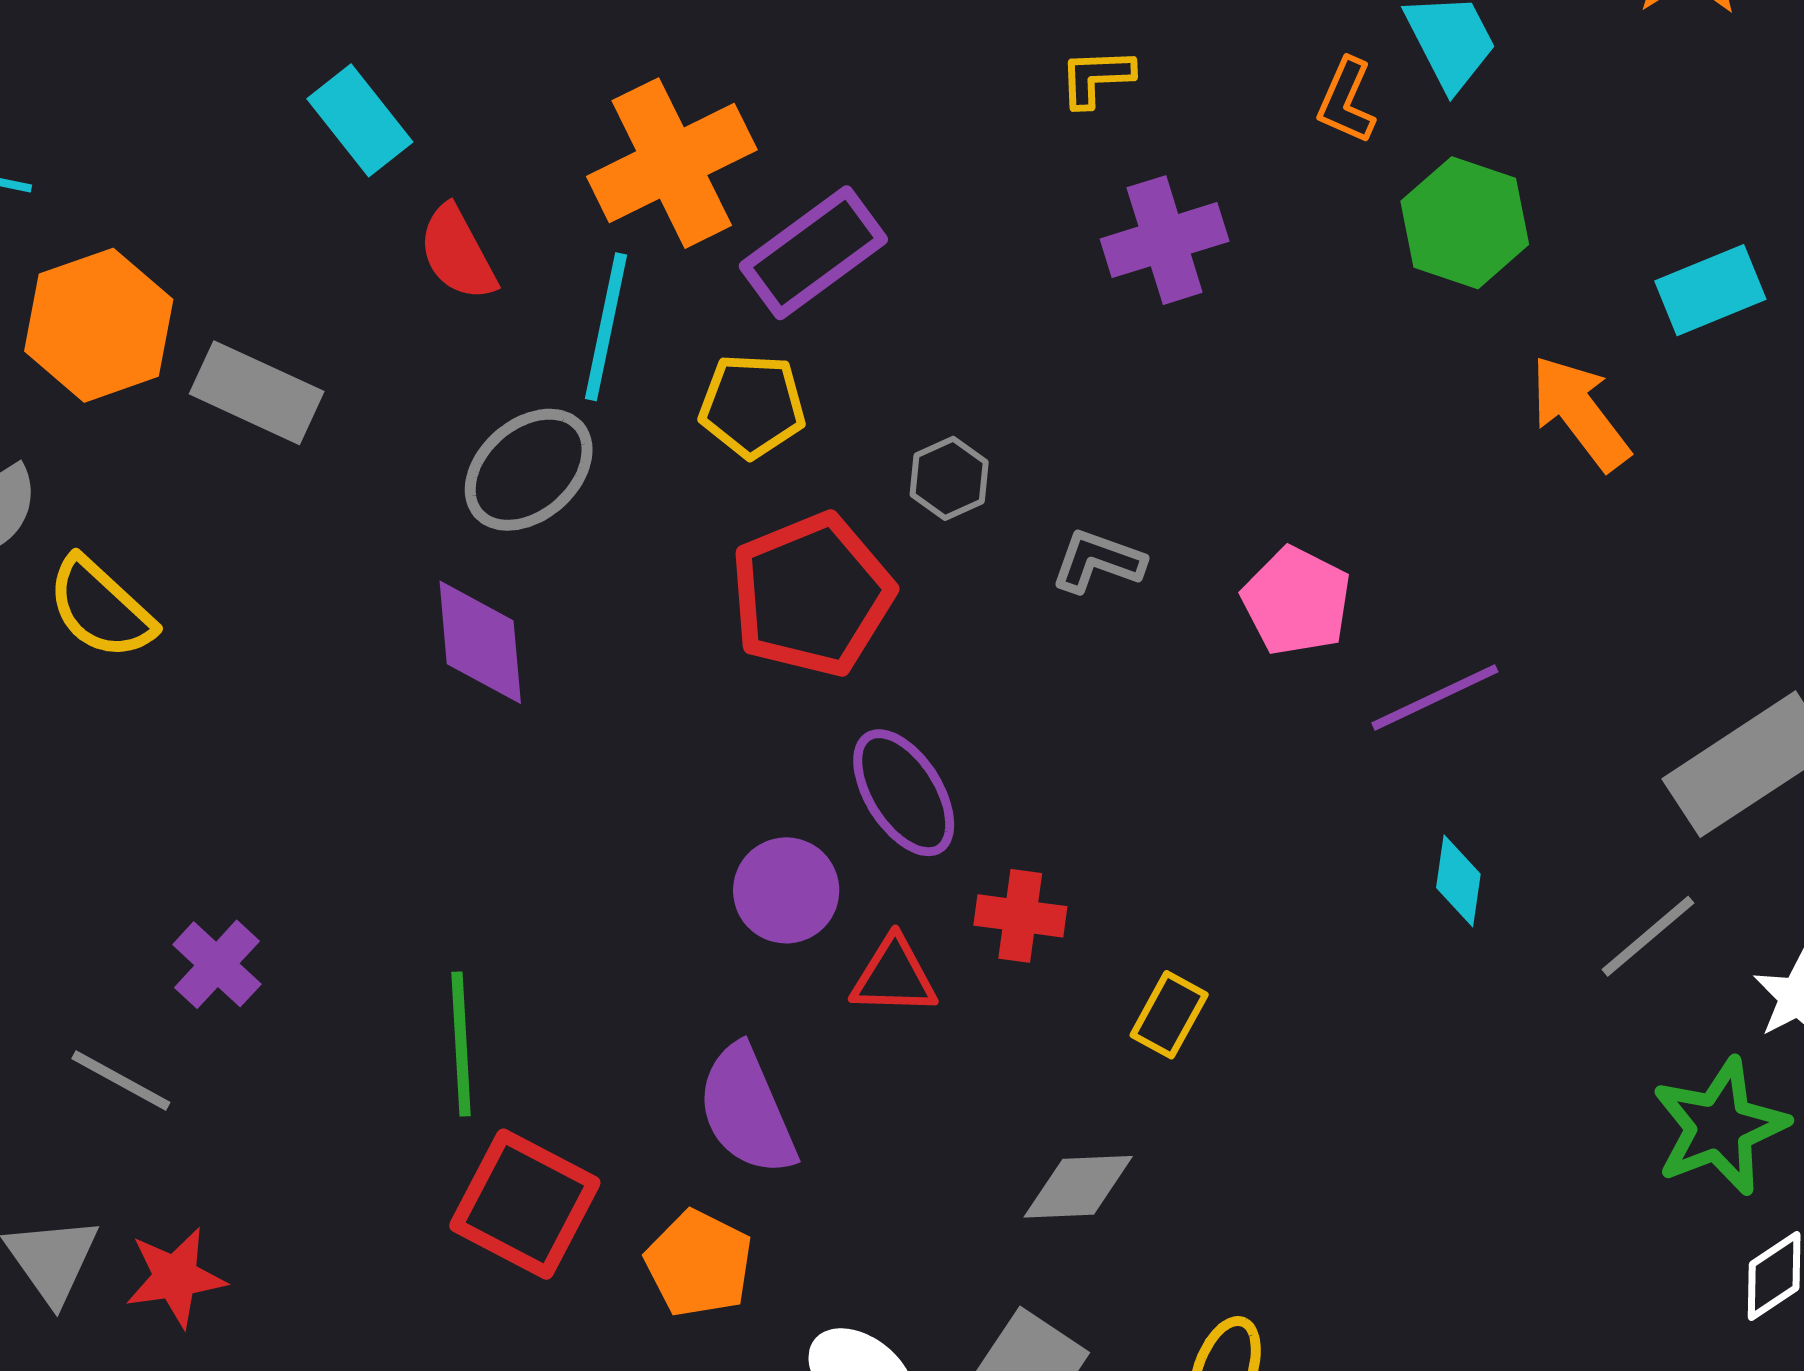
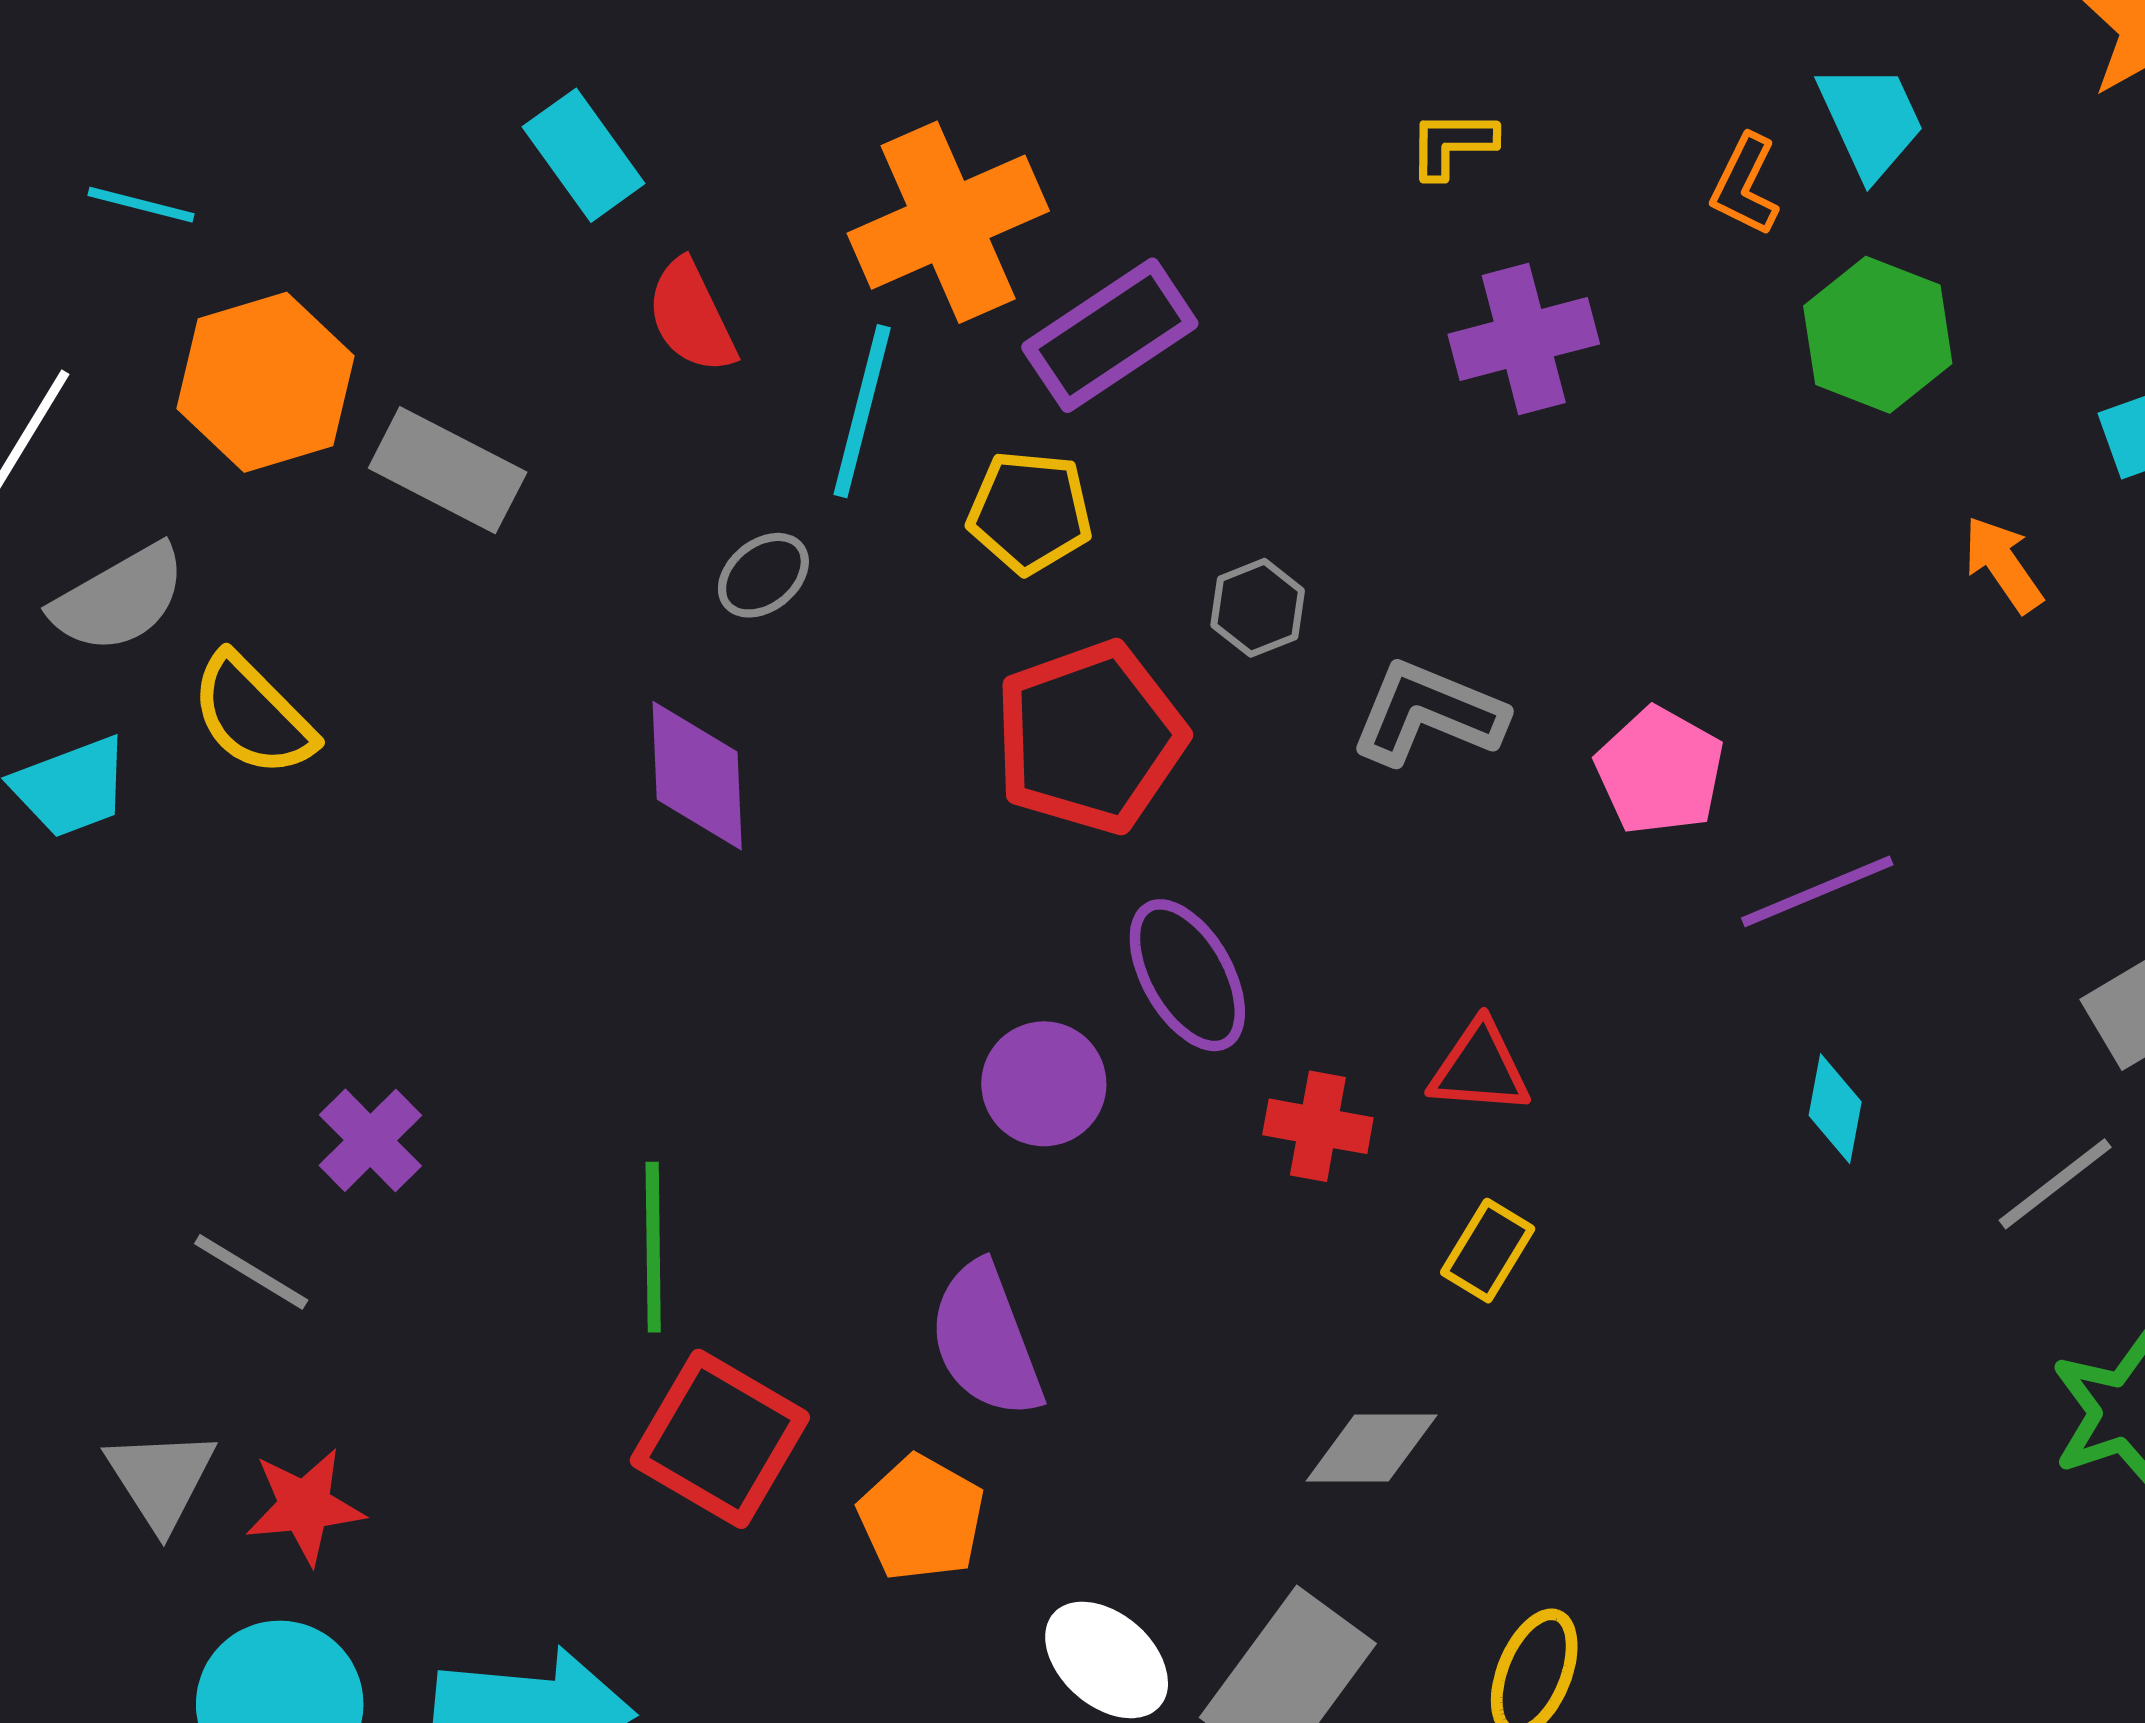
orange arrow: (1580, 413) -> (2003, 564), size x0.7
gray ellipse: (529, 470) -> (763, 575), size x0.6
gray L-shape: (1098, 561) -> (1428, 713), size x1.4
red triangle: (894, 976) -> (1480, 1068), moved

